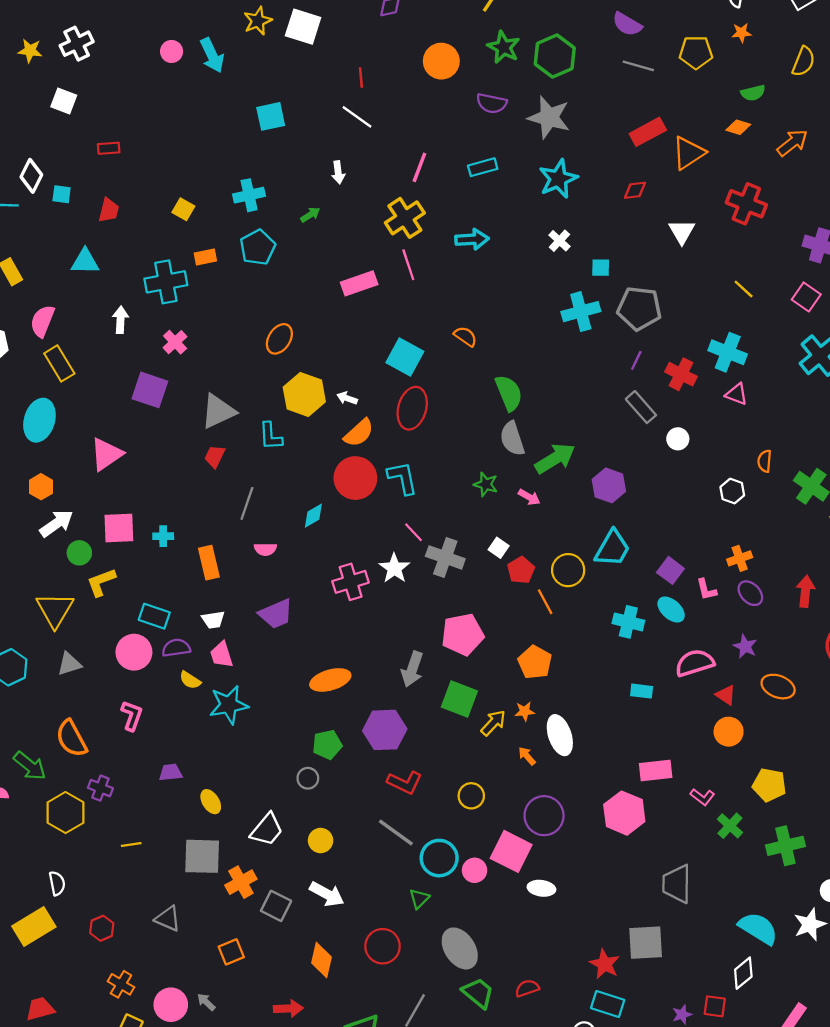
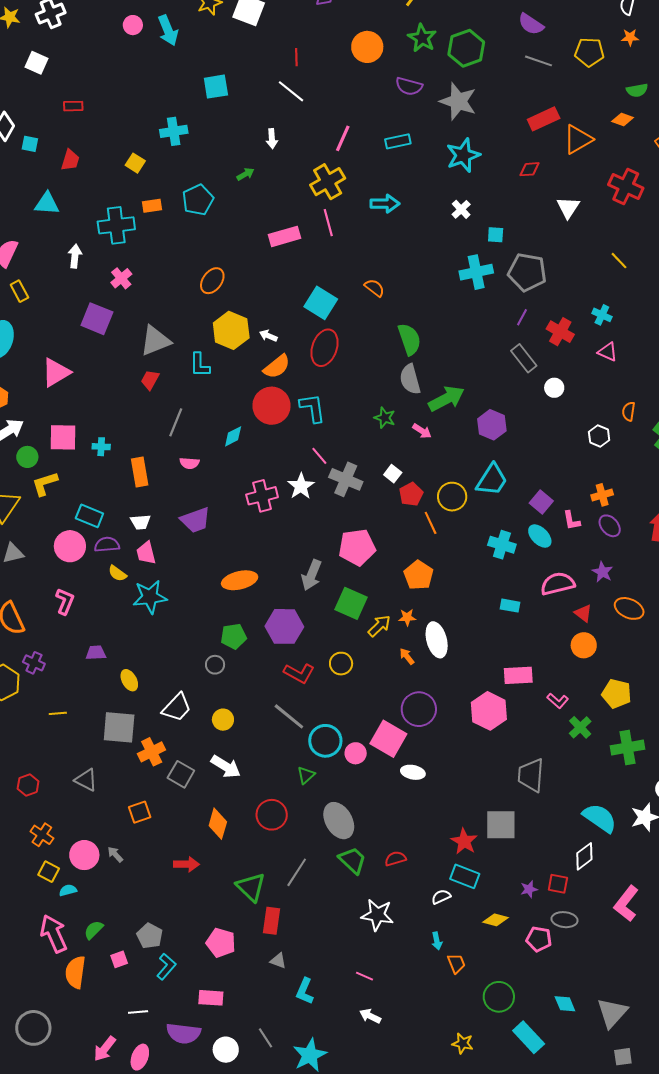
cyan cross: (249, 195) -> (174, 131), moved
cyan cross: (728, 352) -> (602, 315), size x0.6
yellow rectangle: (59, 363) -> (19, 291), size x0.7
yellow circle: (471, 796) -> (341, 664), moved

